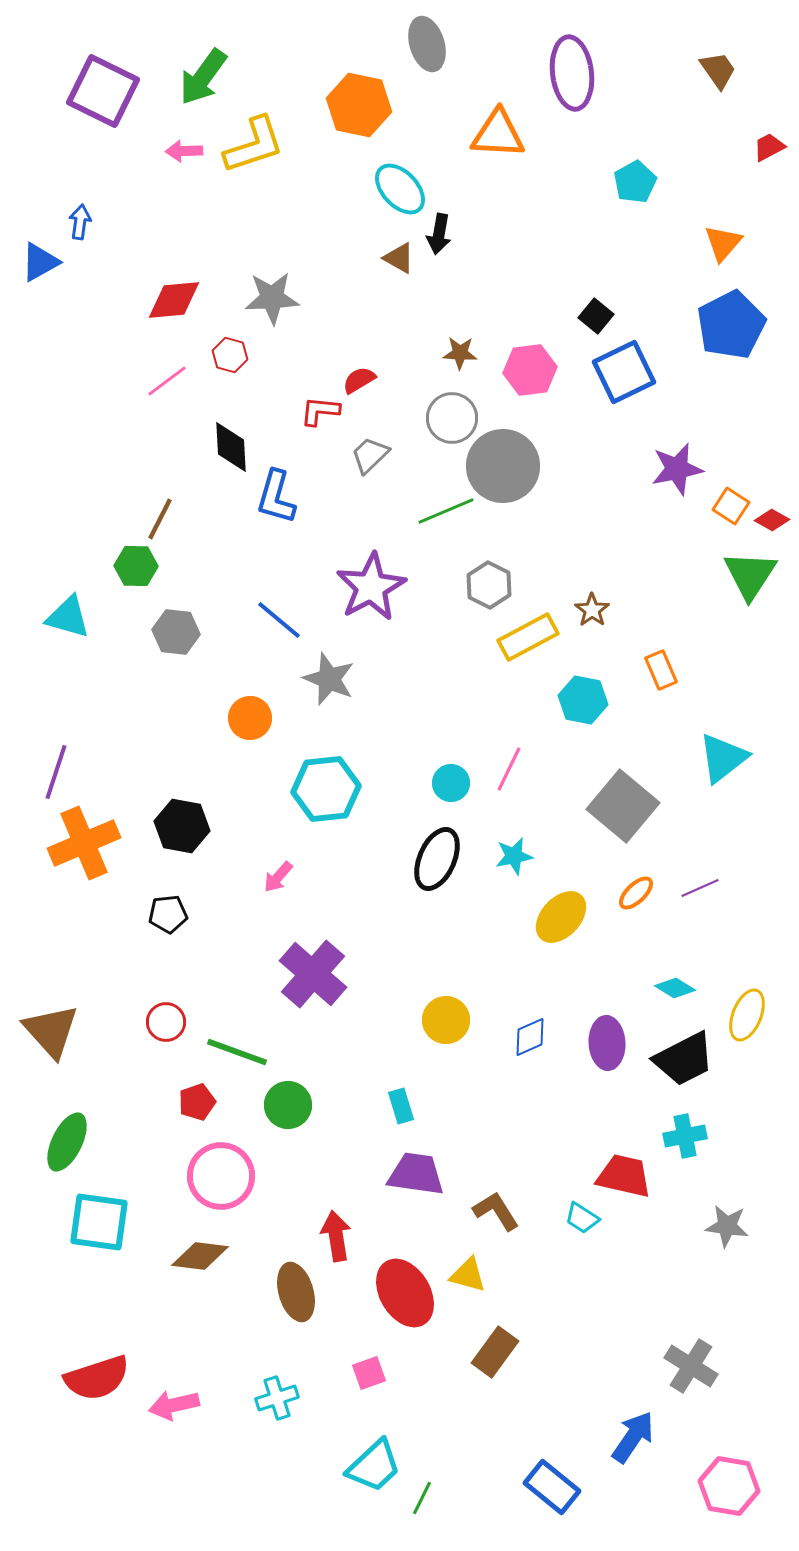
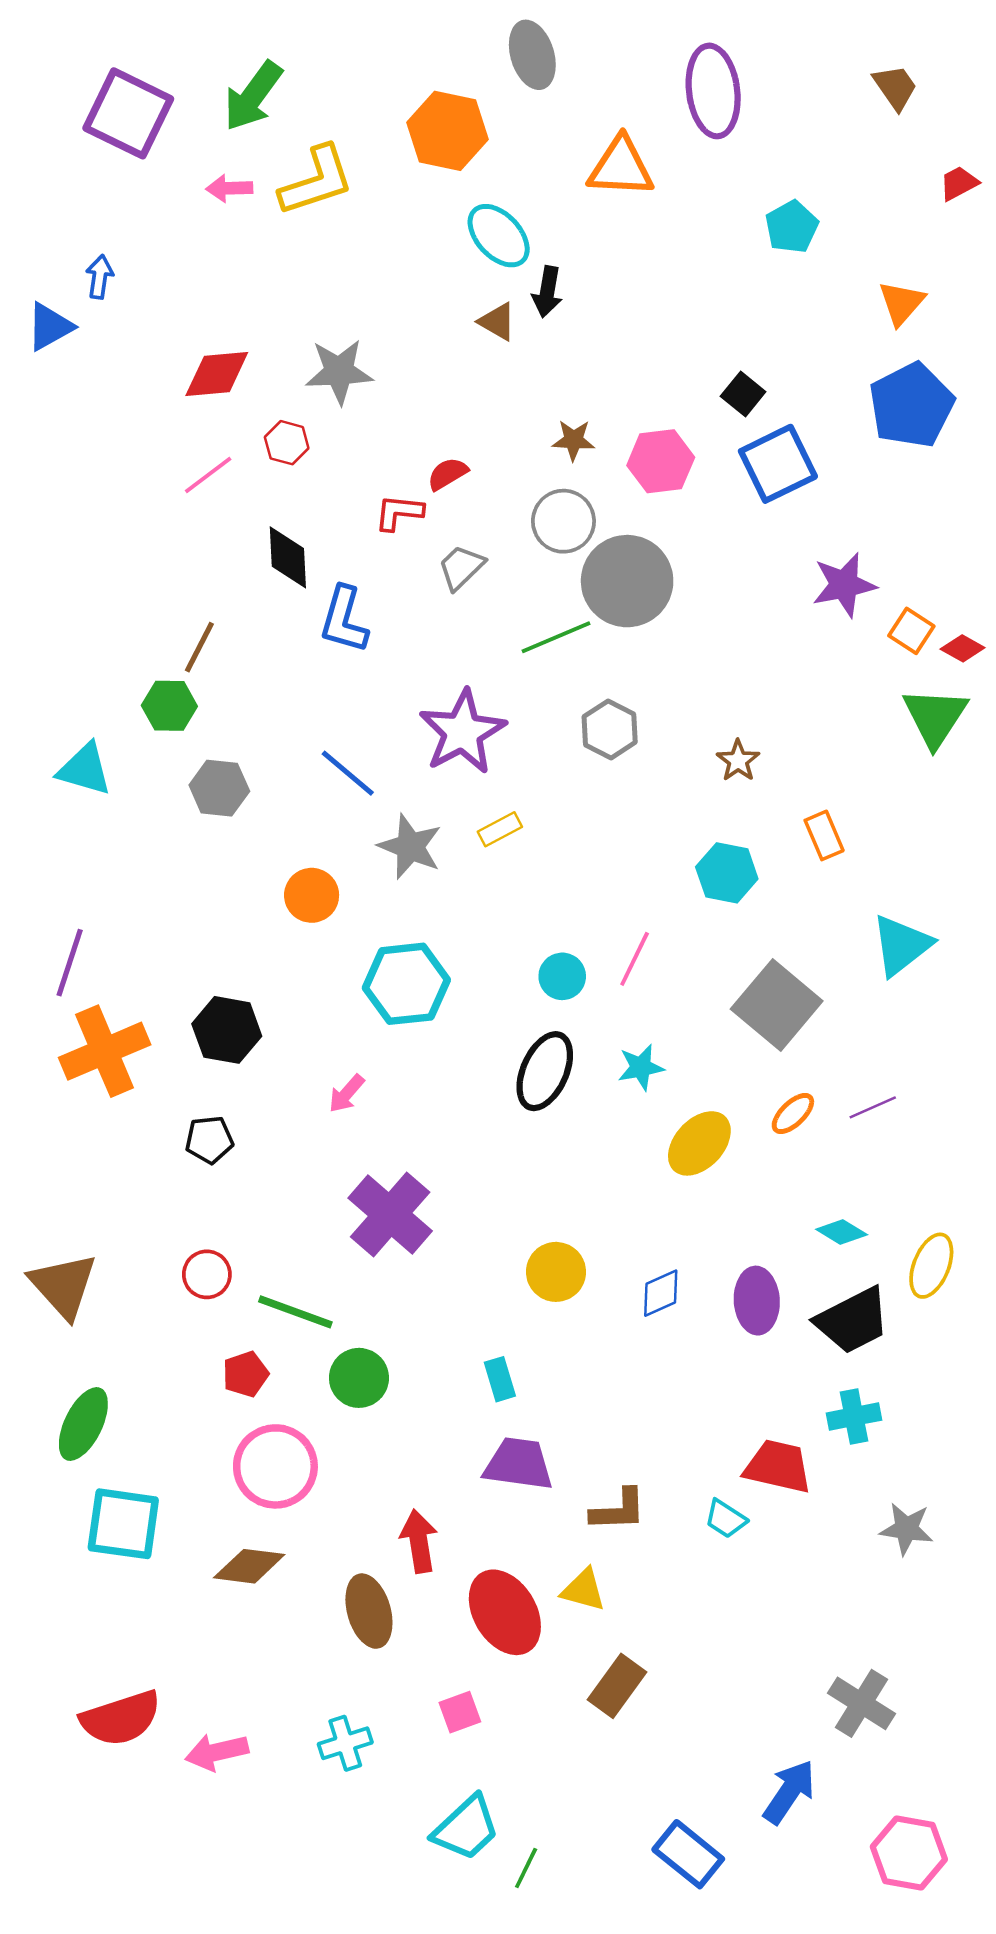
yellow rectangle: (528, 637) -> (500, 829), moved, size x0.6
brown L-shape: (496, 1211) -> (618, 1510), turned 120

